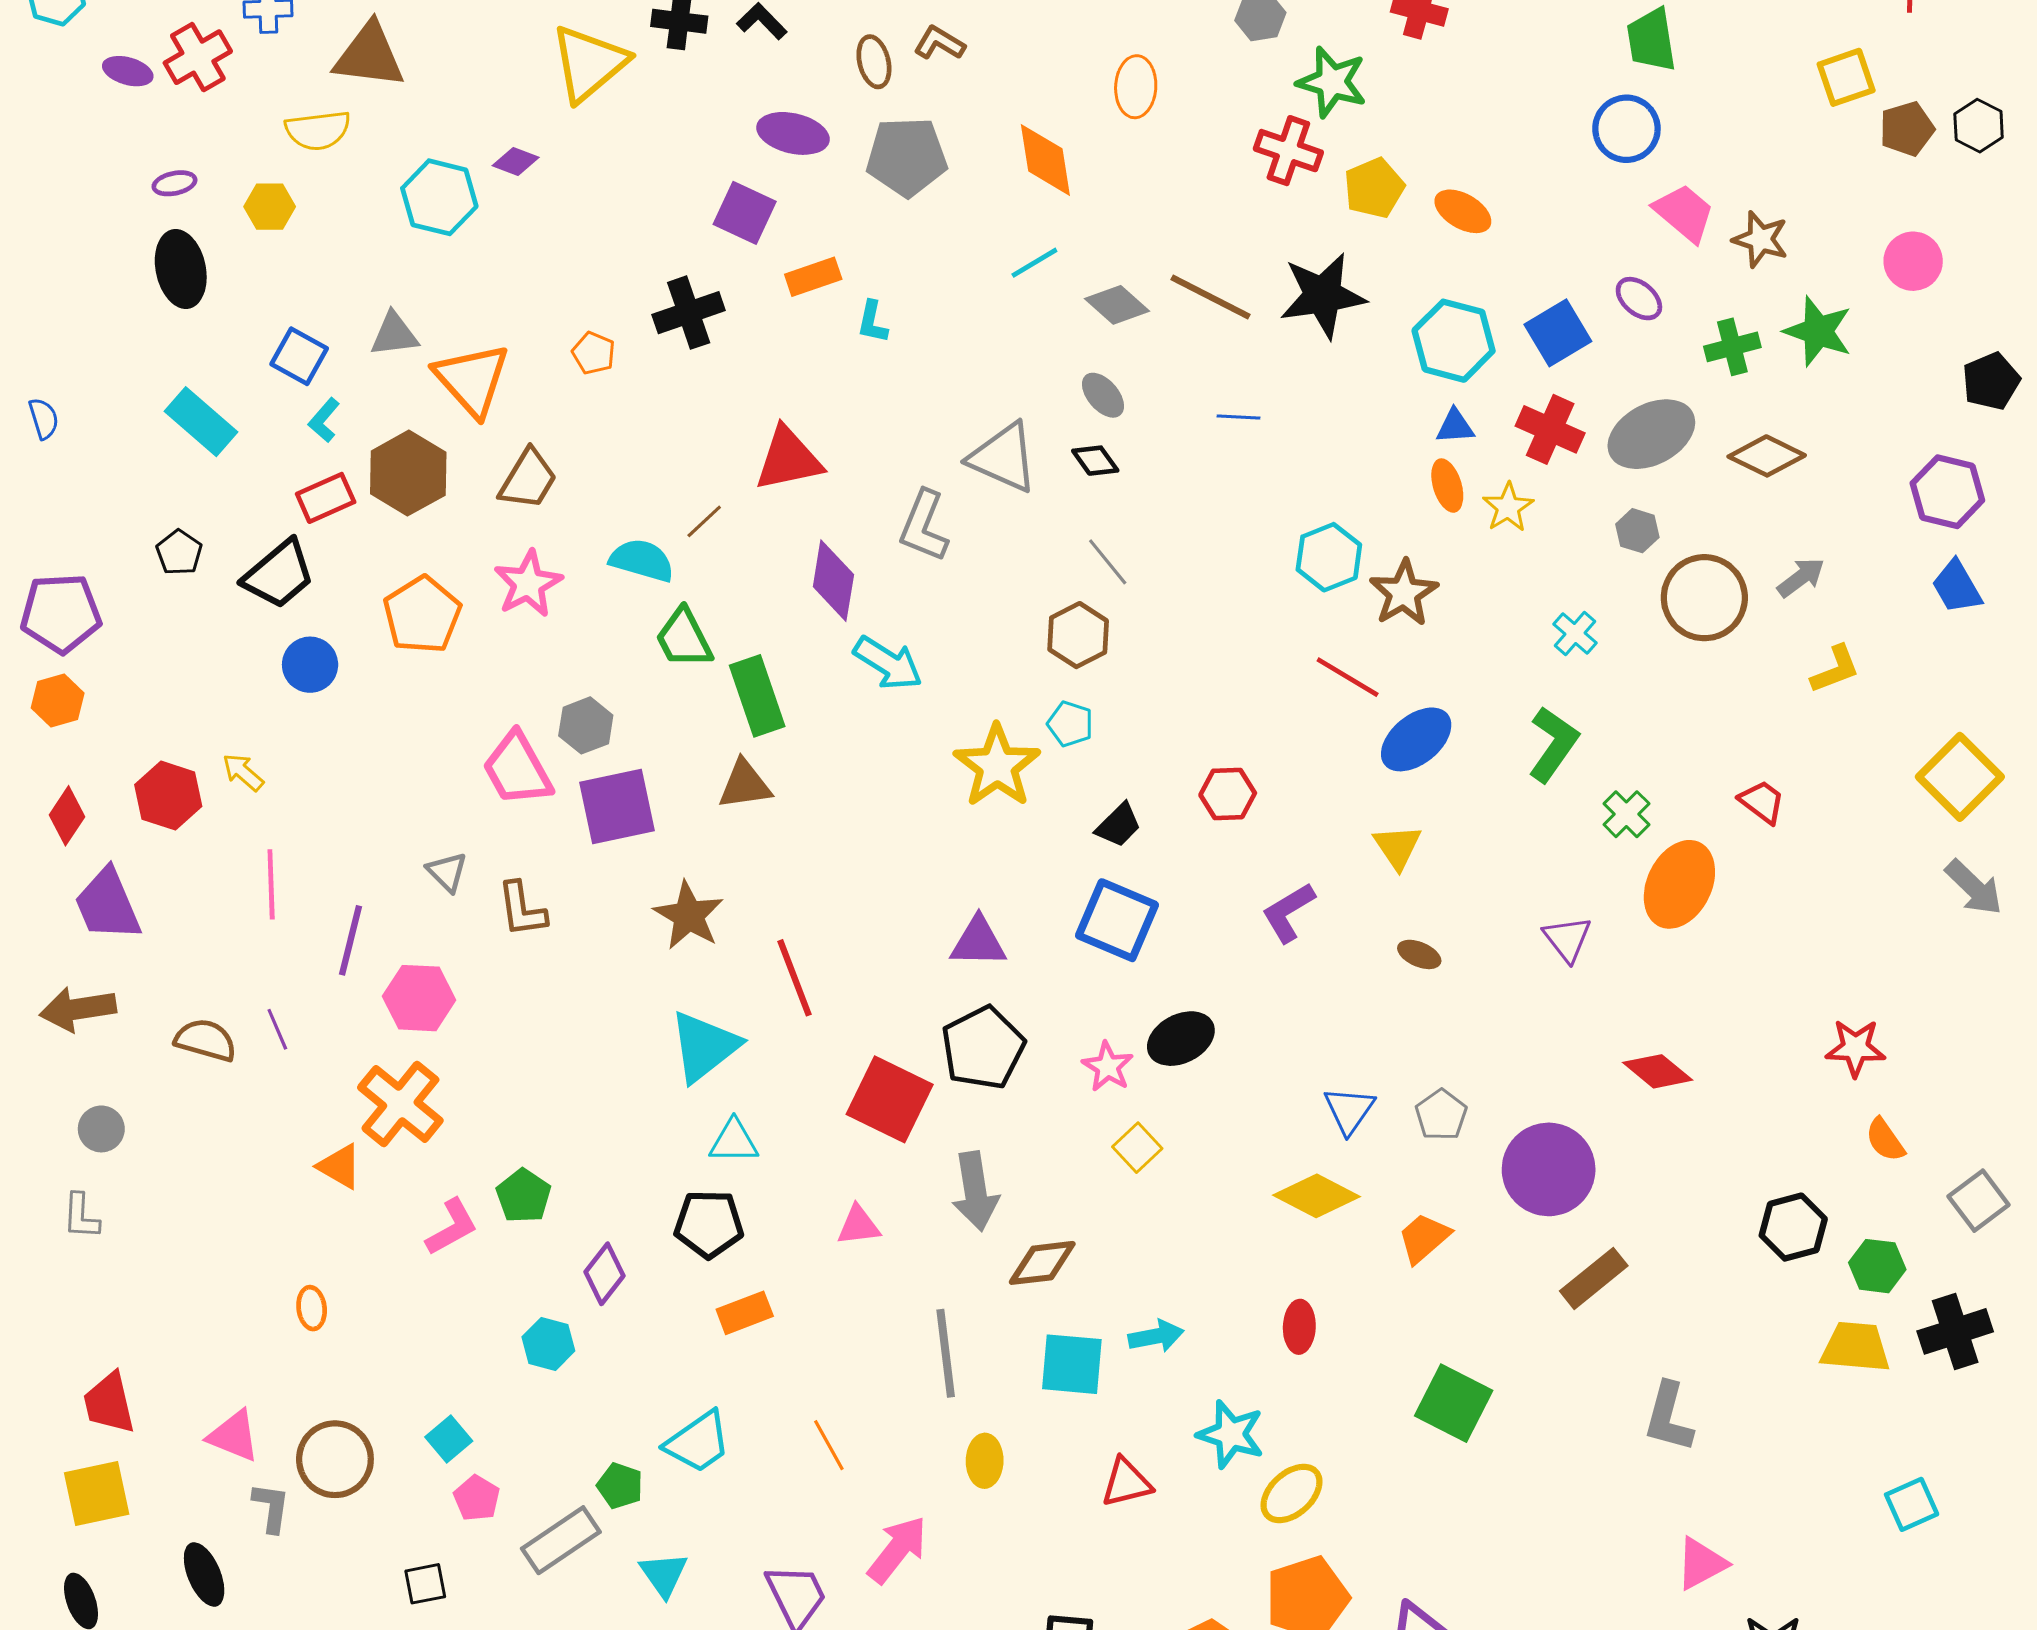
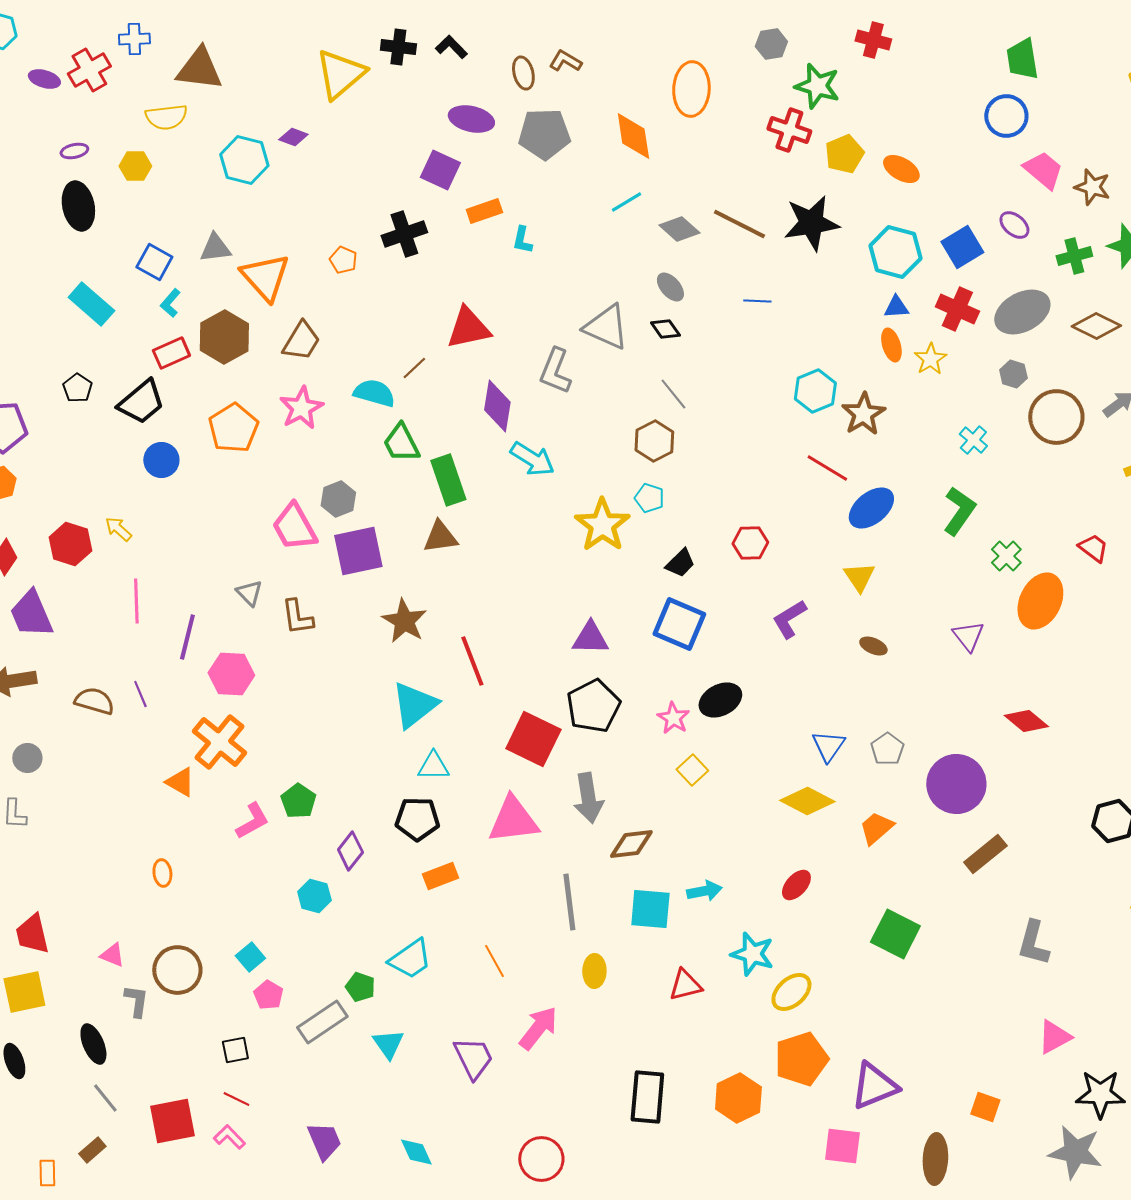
orange ellipse: (1136, 87) -> (691, 89), size x1.4
pink triangle: (858, 1226) -> (513, 820), size x1.8
red ellipse: (1299, 1327) -> (796, 885), turned 40
pink triangle: (234, 1436) -> (112, 955), size x0.7

